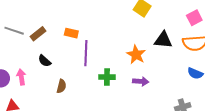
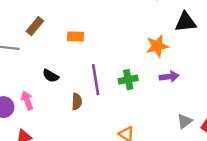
brown rectangle: (38, 34) -> (35, 26), moved
purple line: (86, 53) -> (96, 80), moved
orange star: (136, 55) -> (157, 46), turned -30

